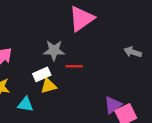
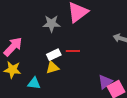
gray star: (54, 50) -> (51, 24), moved
white rectangle: (42, 74) -> (54, 55), moved

